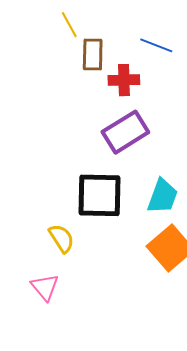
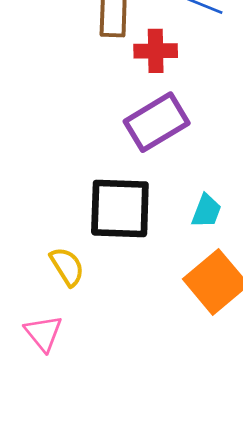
cyan trapezoid: (163, 196) -> (206, 211), size x0.7

